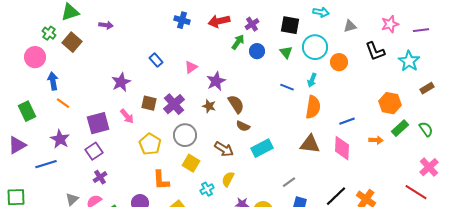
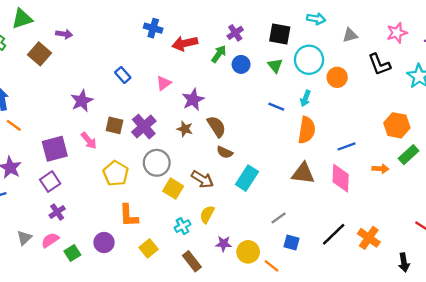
red arrow: (219, 21) -> (185, 43), moved
brown square: (72, 42) -> (40, 54), moved
cyan rectangle: (262, 148) -> (247, 178), turned -30
yellow square: (191, 163) -> (173, 189), moved

